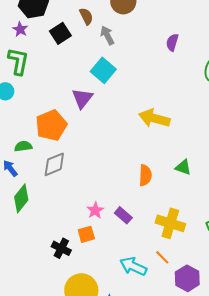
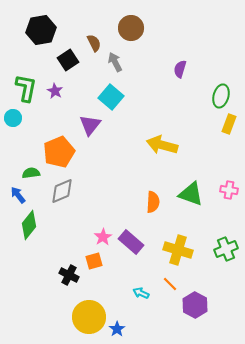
purple star: (20, 29) -> (55, 91), moved
green triangle: (183, 167) -> (191, 194), size x1.5
purple rectangle: (123, 215) -> (131, 242), size x1.4
cyan arrow: (133, 266) -> (141, 293), size x0.6

